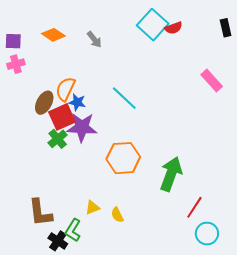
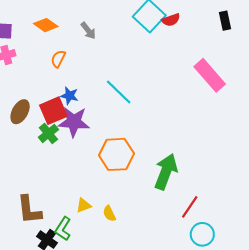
pink rectangle: (212, 81) -> (210, 75), size x1.4
orange semicircle: (65, 89) -> (58, 59), moved, size x0.7
brown ellipse: (44, 103) -> (20, 112), moved

